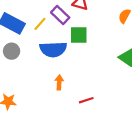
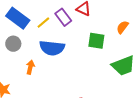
green square: (79, 35) -> (96, 41), moved
orange arrow: (59, 82) -> (30, 67), moved

